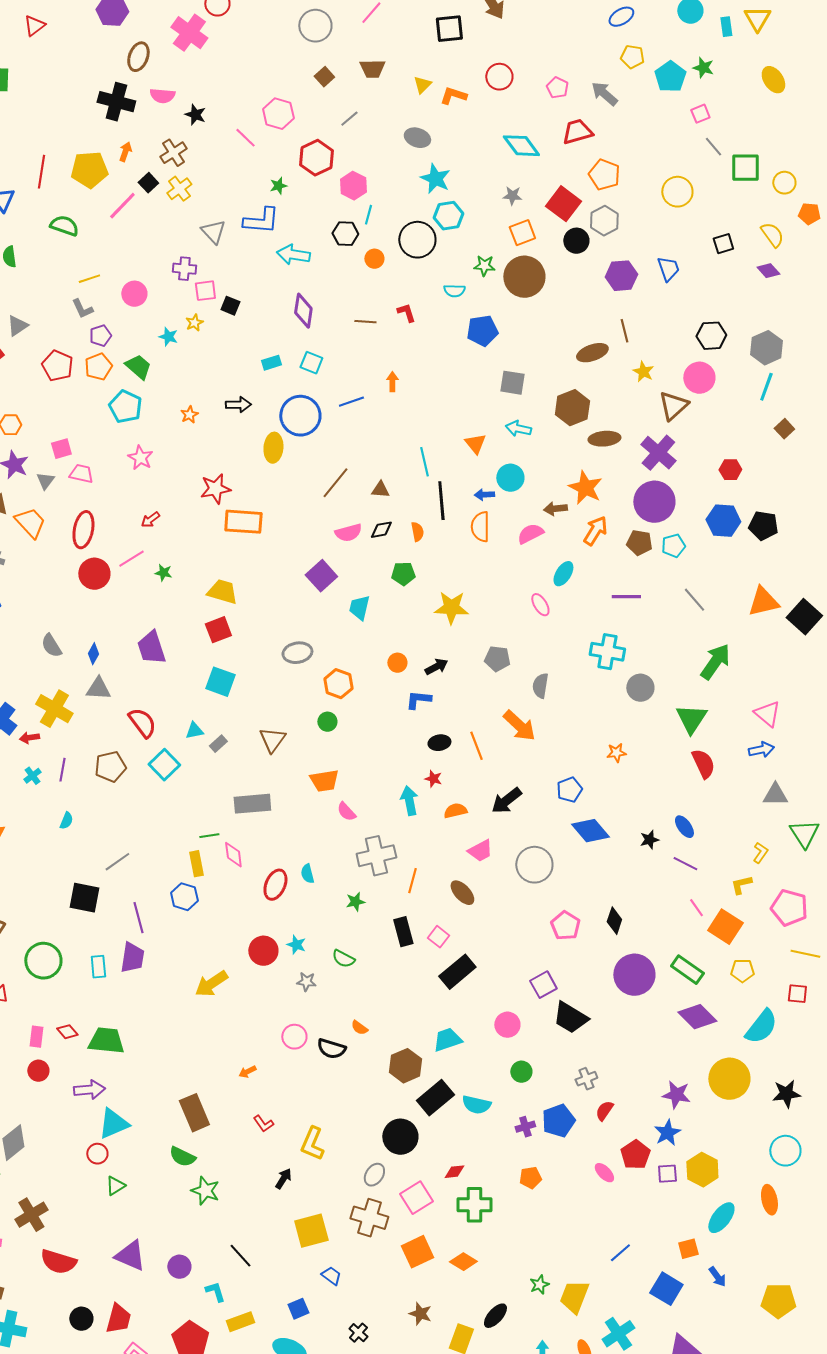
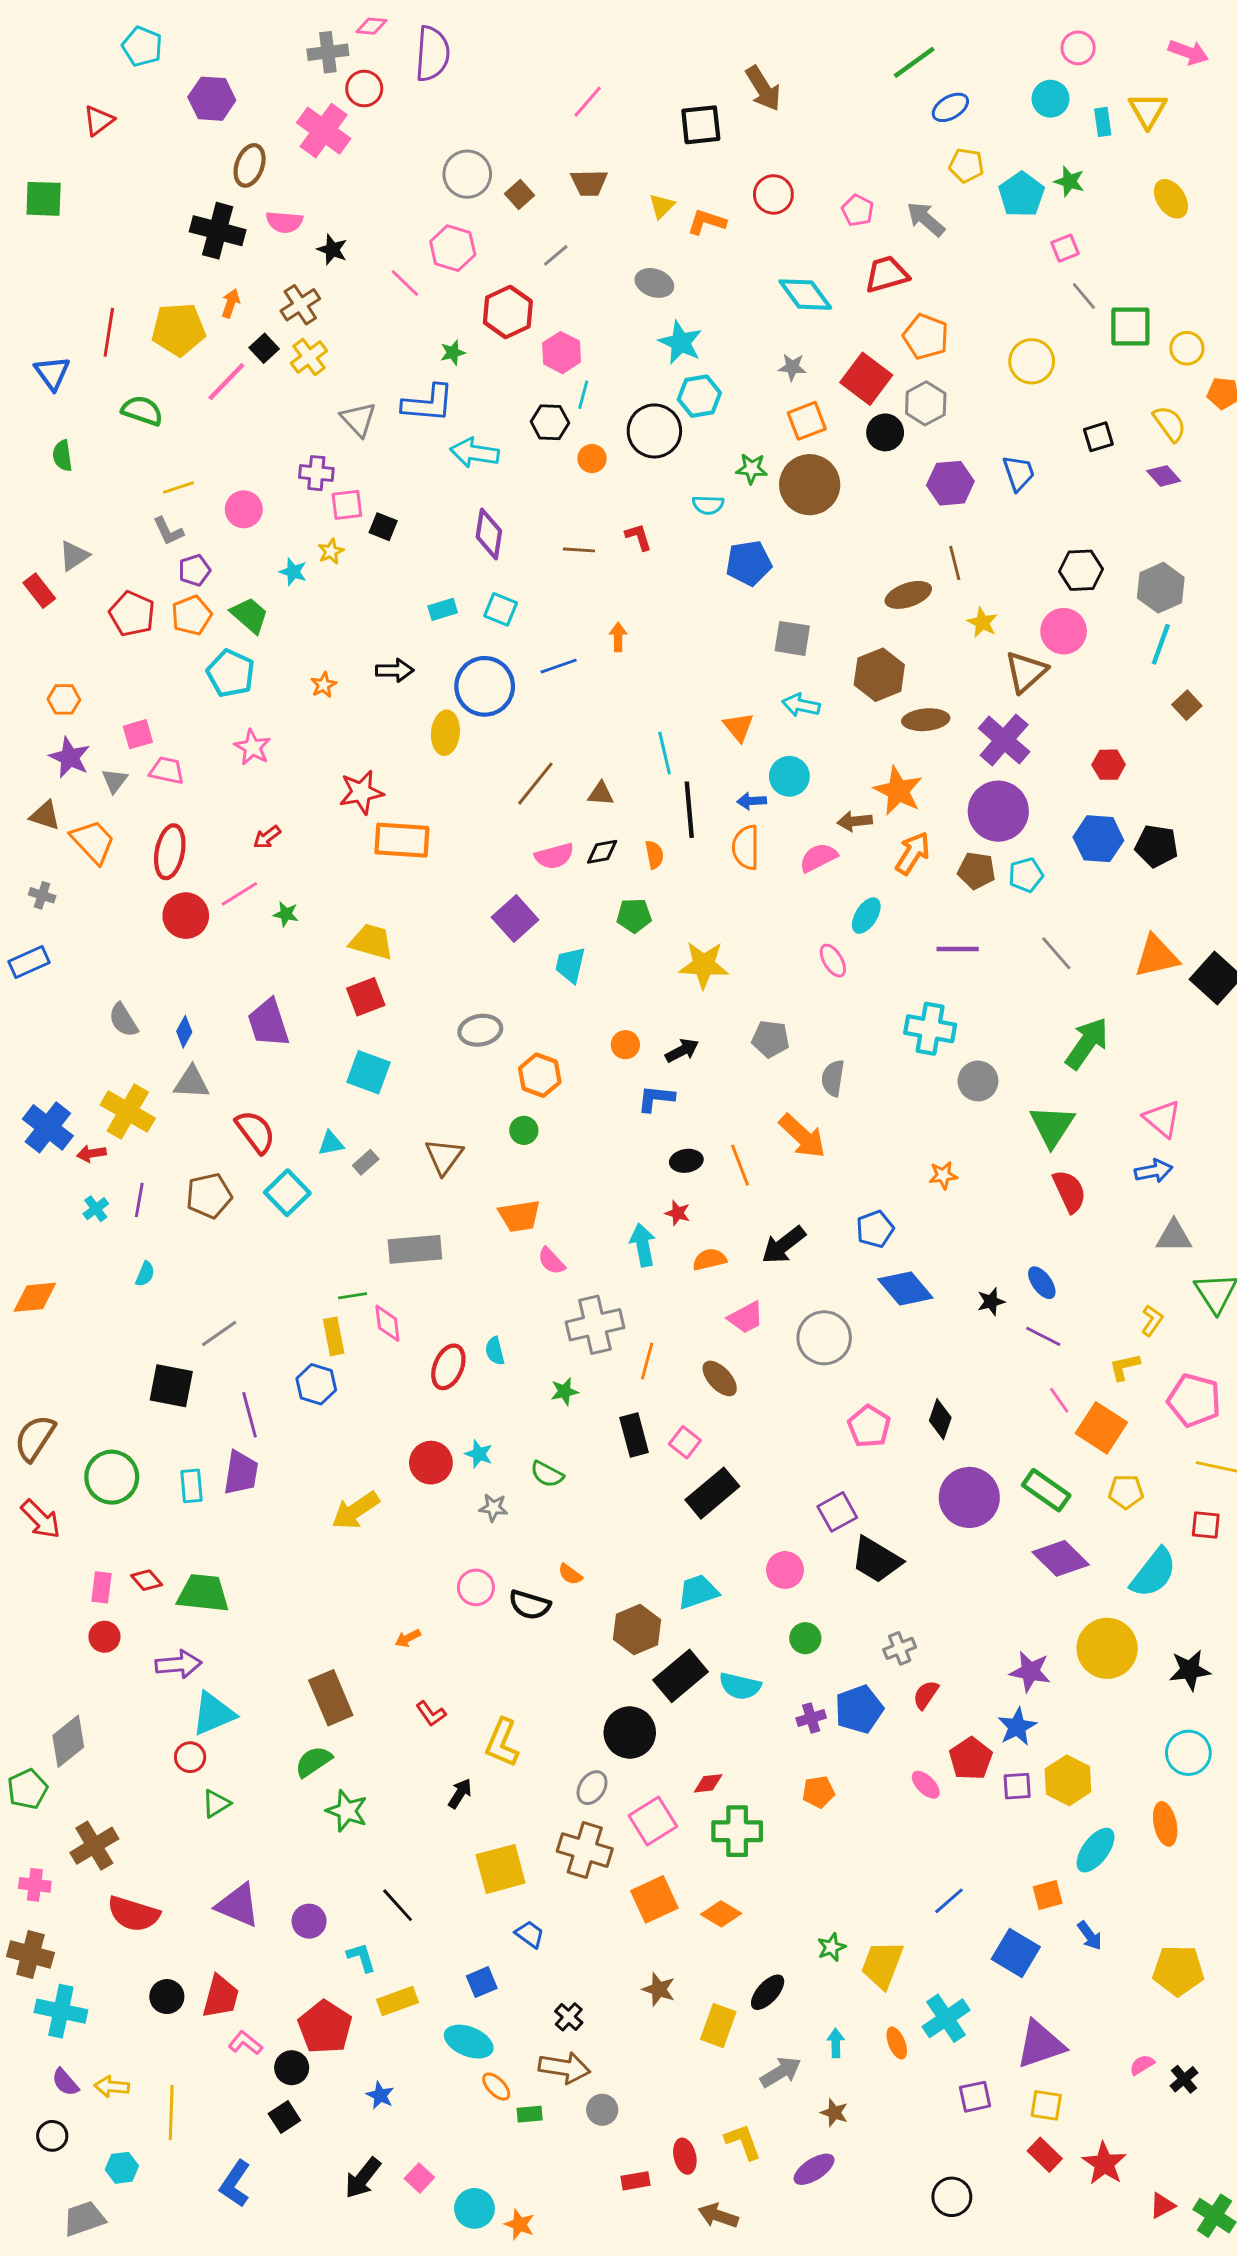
gray circle: (315, 26) -> (467, 174), moved
green semicircle: (182, 1157) -> (313, 1762), turned 120

